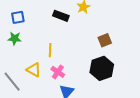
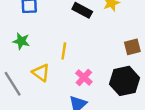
green star: (15, 38) -> (21, 41), moved
pink cross: (58, 72) -> (84, 77), moved

